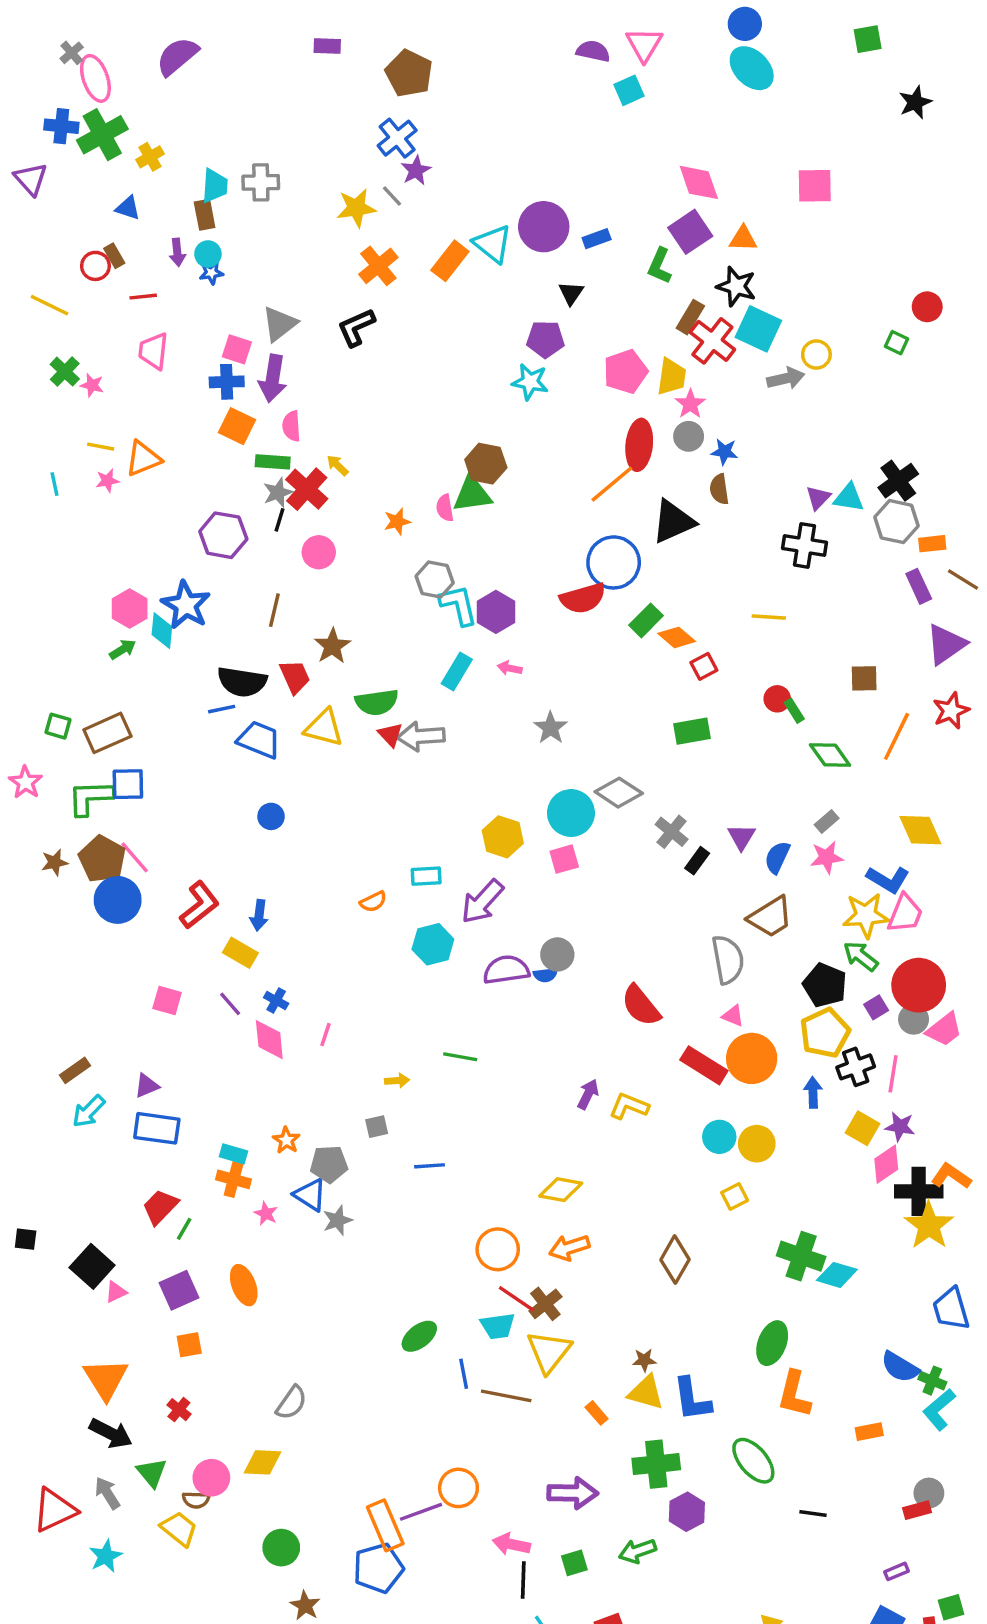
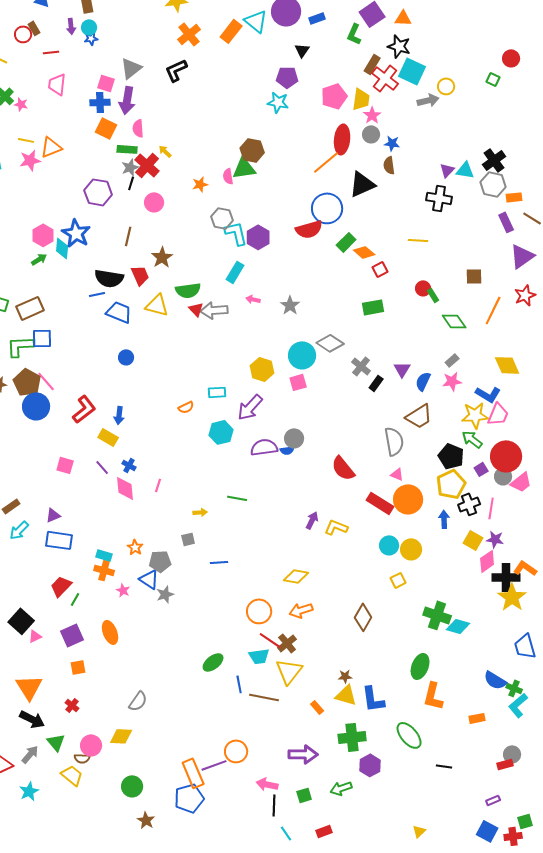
pink star: (107, 481) -> (30, 160), size x1.5
pink arrow: (510, 668) -> (253, 299), moved
gray arrow: (107, 1493) -> (30, 754), turned 72

